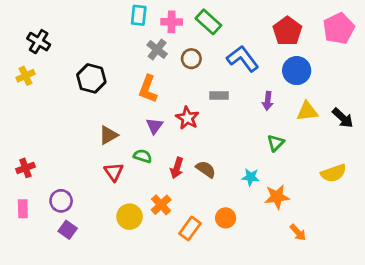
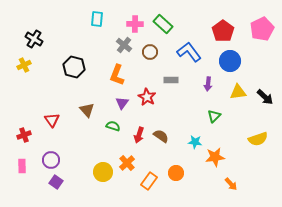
cyan rectangle: (139, 15) -> (97, 19), moved
brown triangle: (108, 135) -> (87, 110), turned -42
red triangle: (114, 172) -> (52, 120), moved

